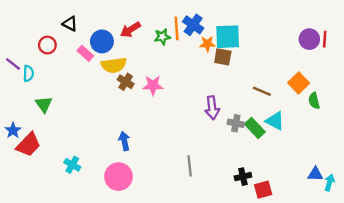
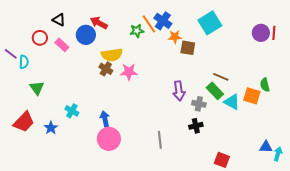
orange line: (177, 28) -> (149, 24), turned -30
red arrow: (130, 30) -> (99, 23), moved, turned 60
cyan square: (228, 37) -> (210, 23), moved, turned -30
pink rectangle: (85, 53) -> (62, 45), moved
yellow semicircle: (114, 65) -> (112, 55), moved
orange square: (299, 83) -> (252, 96), moved, turned -30
green rectangle: (255, 128) -> (215, 91), moved
blue star: (13, 130) -> (51, 128), moved
cyan cross: (72, 165) -> (72, 111), moved
pink circle: (119, 177) -> (109, 139), moved
black cross: (243, 177) -> (196, 126), moved
red square: (263, 190) -> (222, 160), turned 35

